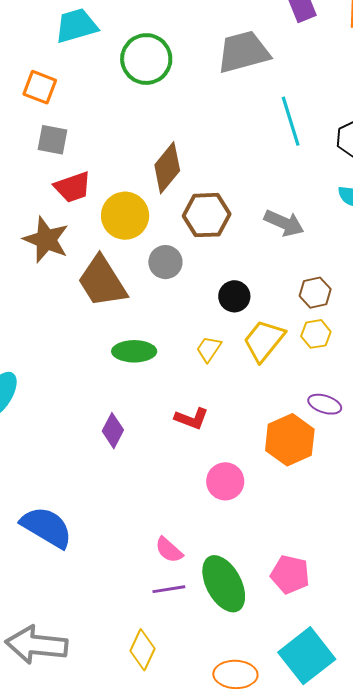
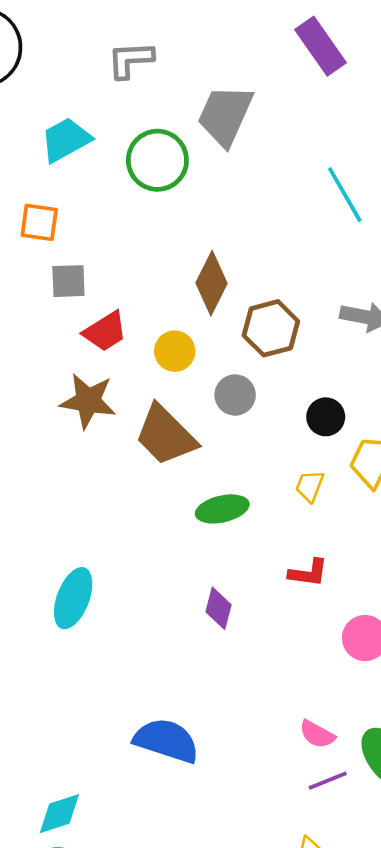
gray trapezoid: (243, 52) -> (225, 115), moved, turned -38
yellow circle: (125, 216) -> (175, 351), size x0.7

